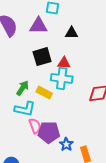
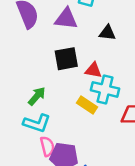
cyan cross: (62, 78) -> (105, 89), moved
yellow rectangle: (44, 93) -> (87, 105), moved

